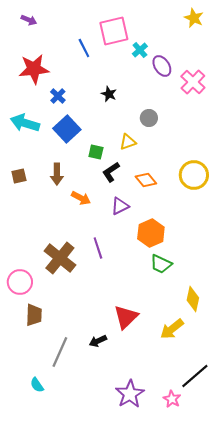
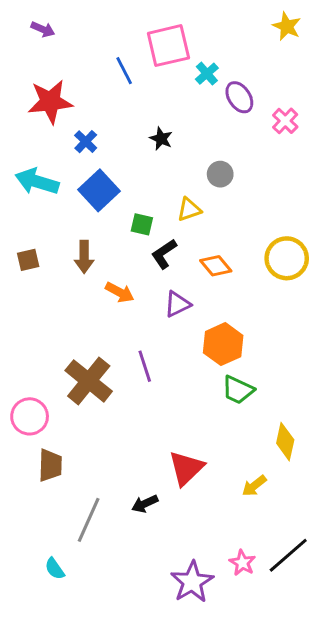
pink cross: (193, 82) -> (285, 121), size x0.7
yellow arrow: (172, 329) -> (254, 486), size x0.7
pink star: (172, 399) -> (242, 563), moved

